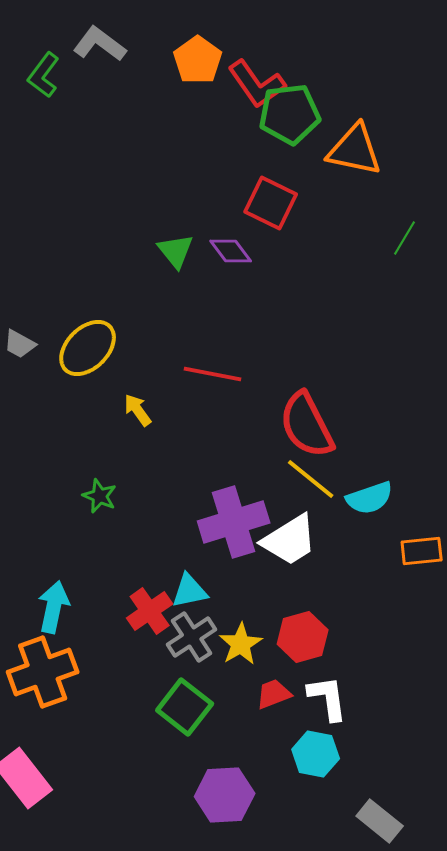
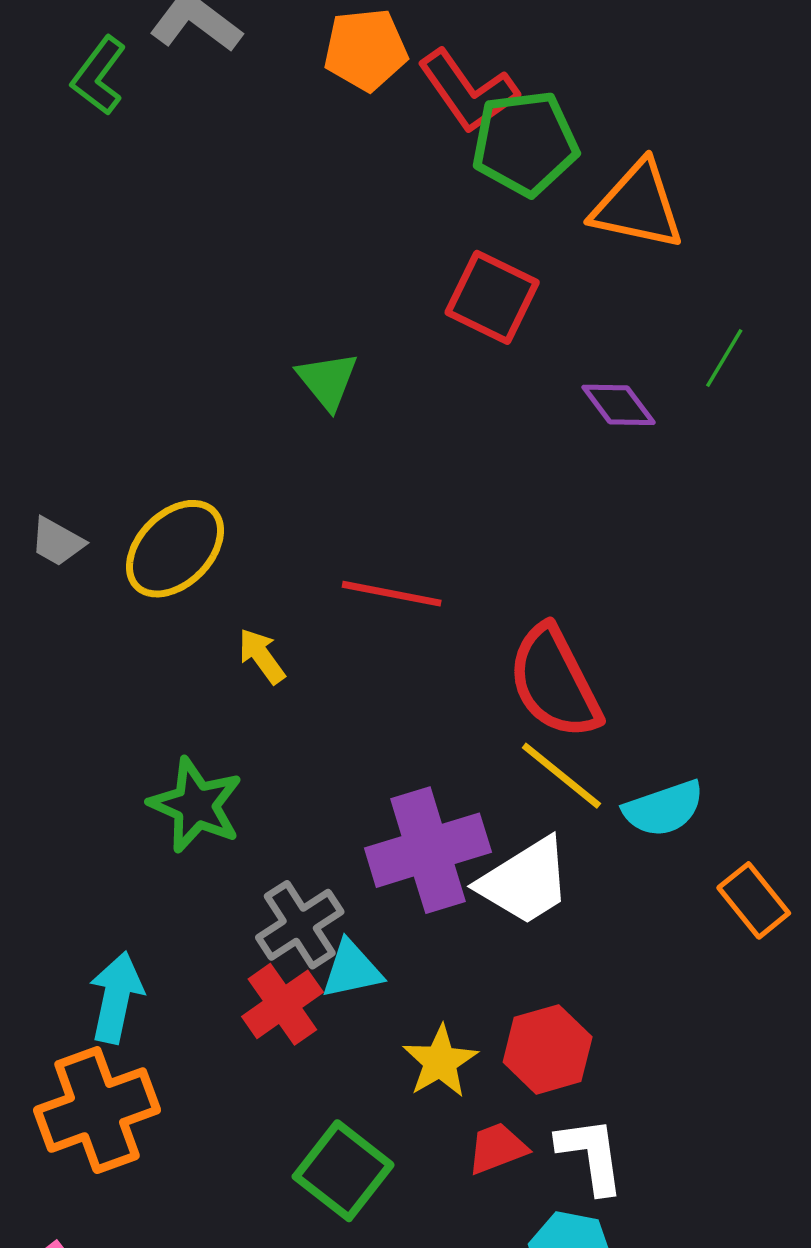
orange pentagon: (198, 60) -> (366, 50), turned 30
purple diamond: (231, 251) -> (619, 405), moved
green star: (100, 496) -> (196, 805), size x1.6
orange rectangle: (422, 551) -> (754, 900), turned 57
gray cross: (192, 637) -> (300, 925), moved

